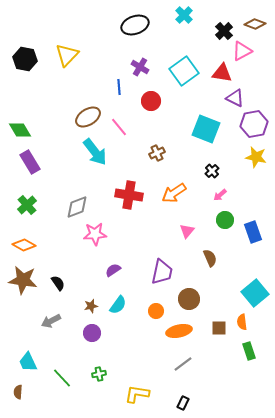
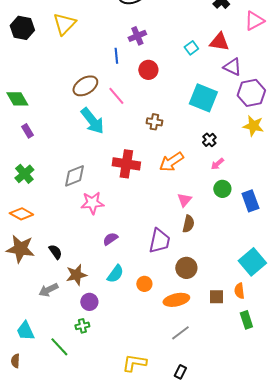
pink triangle: (242, 51) -> (254, 21), moved
purple cross: (140, 67) -> (137, 36), turned 36
cyan square: (184, 71) -> (191, 48), moved, size x0.5
brown cross: (157, 153) -> (154, 122), turned 35
purple rectangle: (30, 162) -> (27, 131), size x0.6
brown semicircle: (210, 258) -> (188, 224), moved, turned 36
brown star: (91, 306) -> (76, 275), moved, size x1.5
orange circle: (156, 311) -> (144, 284), moved
green cross: (99, 374) -> (82, 326), moved

